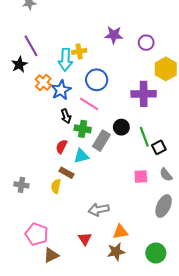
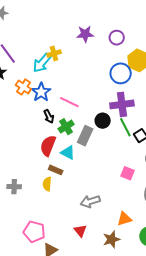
cyan arrow: (65, 60) -> (42, 63), turned 45
blue circle: (97, 80) -> (121, 73), moved
purple cross: (144, 94) -> (122, 104), moved
green cross: (83, 129) -> (66, 127), turned -35
red semicircle: (62, 146) -> (48, 146), size x1.5
cyan triangle: (81, 156) -> (68, 153), turned 49
pink square: (141, 176) -> (127, 173), moved, turned 32
orange triangle: (120, 232) -> (124, 219), moved

